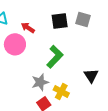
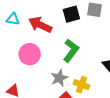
red arrow: (28, 28) -> (40, 25), size x1.6
pink circle: (15, 44) -> (30, 54), moved

